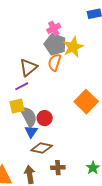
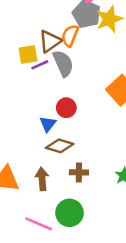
orange semicircle: (55, 62) -> (70, 36), moved
yellow square: (17, 106) -> (28, 54), moved
gray semicircle: (29, 117) -> (63, 63), moved

